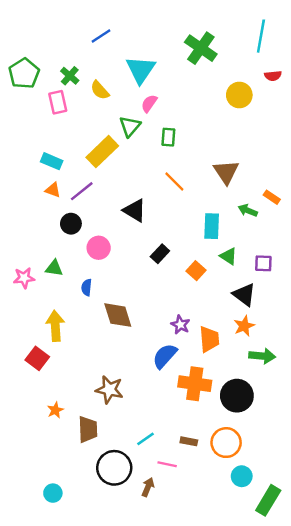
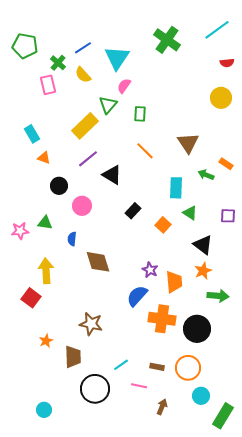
blue line: (101, 36) -> (83, 48), moved
cyan line: (261, 36) -> (217, 30), turned 44
green pentagon: (24, 73) -> (25, 46), moved, turned -30
yellow circle: (239, 95) -> (221, 98), moved
cyan rectangle: (52, 161) -> (32, 134), moved, turned 36
purple line: (82, 191) -> (88, 159), moved
purple square: (263, 263) -> (228, 216), moved
brown arrow: (148, 487) -> (162, 407), moved

